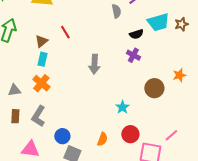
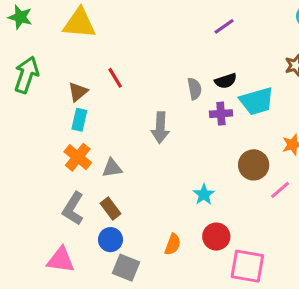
gray semicircle: (116, 11) -> (194, 89), moved
cyan trapezoid: (158, 22) -> (257, 101), moved
purple cross: (133, 55) -> (221, 114), turned -32
gray triangle: (14, 90) -> (112, 168), moved
brown rectangle: (15, 116) -> (110, 208), moved, turned -40
pink line: (171, 135) -> (280, 190), moved

